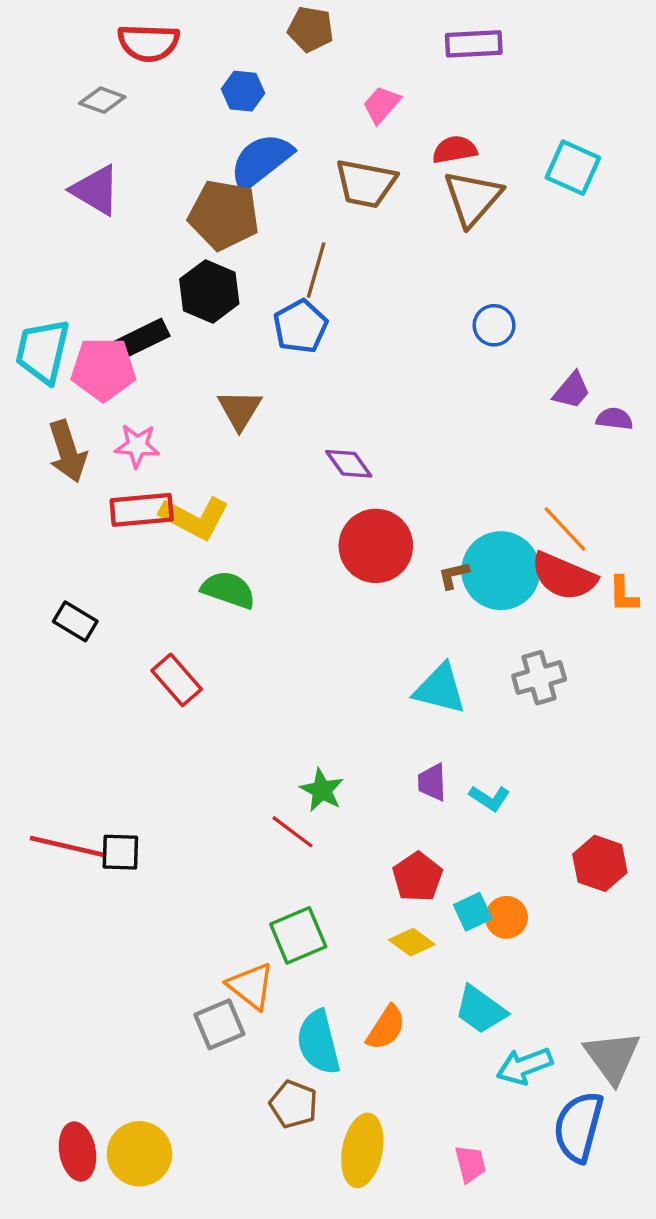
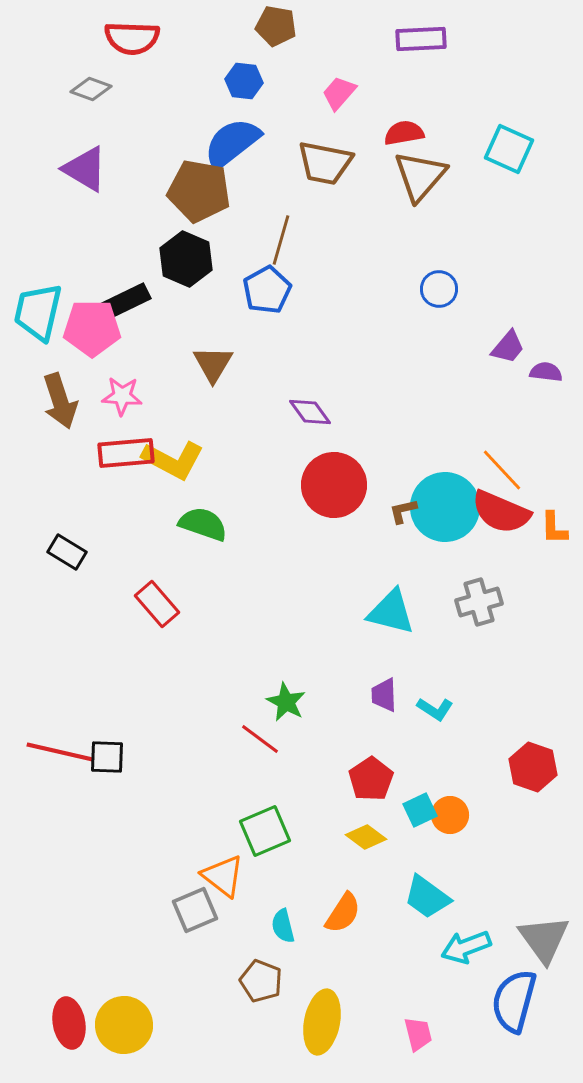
blue hexagon: (243, 91) -> (244, 81), moved
cyan semicircle: (318, 1042) -> (283, 926), size x0.6

